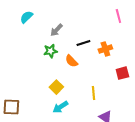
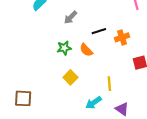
green star: (50, 51) -> (64, 48), moved
cyan arrow: (60, 107) -> (94, 103), moved

